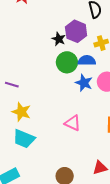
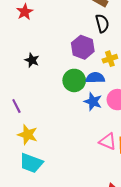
black star: (59, 39) -> (32, 60), moved
purple line: (12, 85) -> (16, 106), turned 48
pink triangle: (73, 123) -> (108, 141), moved

